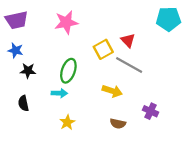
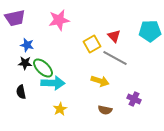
cyan pentagon: (168, 19) -> (150, 31), moved
blue star: (16, 50) -> (27, 45), moved
green ellipse: (68, 71) -> (43, 68), moved, turned -65
cyan arrow: (59, 93) -> (53, 83), size x1.6

